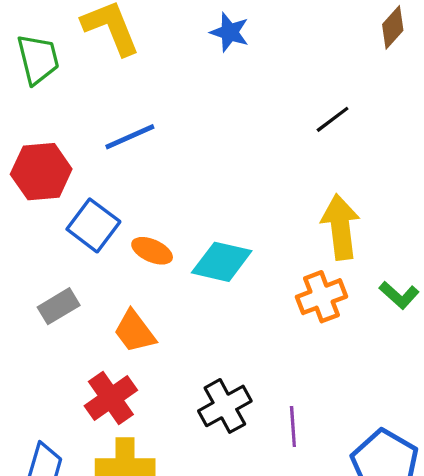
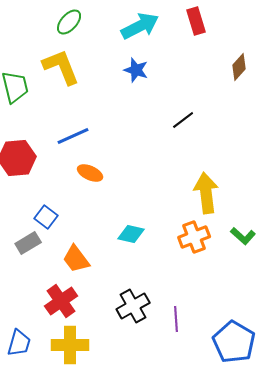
black line: (333, 119) -> (183, 120), moved
blue square: (93, 225) -> (46, 217), moved, size x0.7
orange ellipse: (152, 251) -> (90, 173), moved
cyan diamond: (222, 262) -> (131, 234), moved, size x0.7

